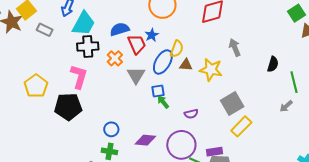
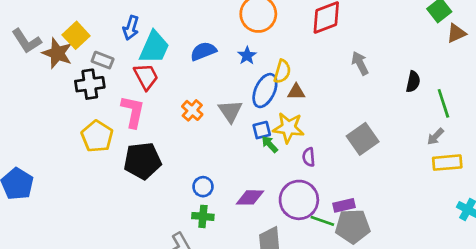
red trapezoid: (137, 44) -> (146, 77), moved
black cross: (88, 47) -> (90, 84), moved
orange cross: (115, 58) -> (192, 110), moved
yellow star: (211, 70) -> (289, 128), moved
pink L-shape: (79, 77) -> (133, 112), moved
purple semicircle: (191, 114) -> (309, 157), turned 104
yellow rectangle: (241, 126) -> (447, 163), moved, turned 45

